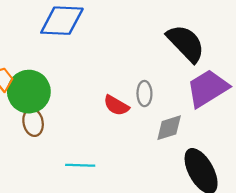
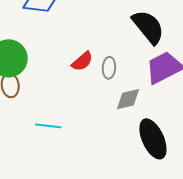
red semicircle: (116, 105) -> (82, 61), moved, turned -75

